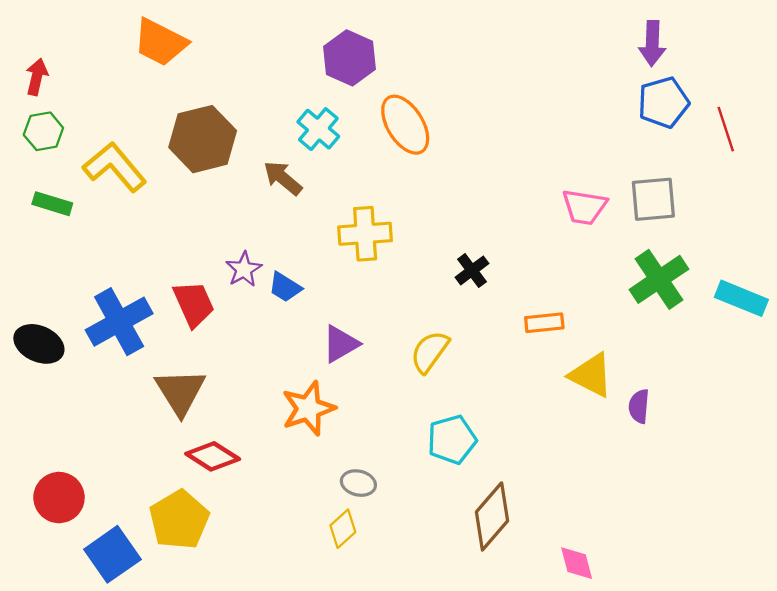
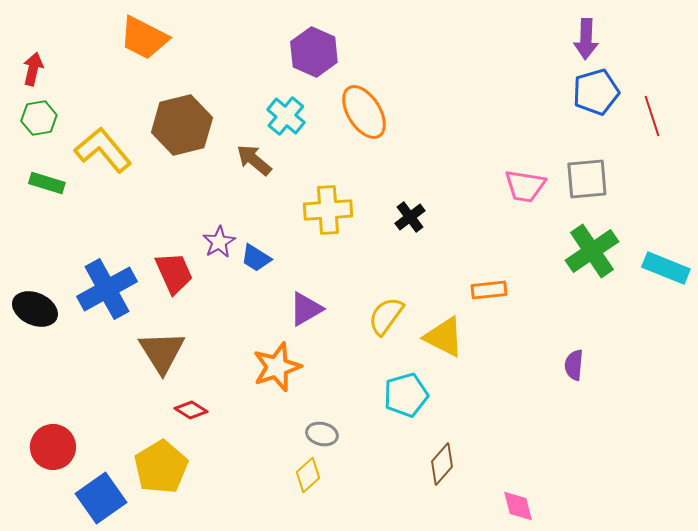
black cross: (472, 270) -> (410, 217), moved
yellow triangle: (591, 375) -> (444, 337), moved
red diamond: (213, 456) -> (191, 410), size x0.7
brown diamond: (492, 516) -> (442, 464), size x0.7

